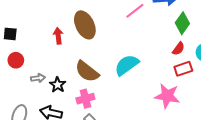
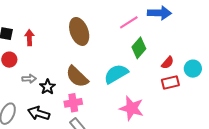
green diamond: (182, 23) -> (139, 48), moved
red arrow: (58, 36) -> (29, 38), moved
pink star: (167, 96) -> (132, 108), moved

